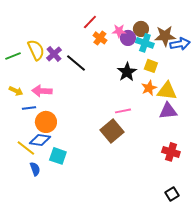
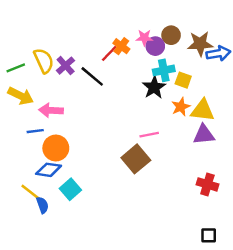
red line: (90, 22) -> (109, 53), moved
cyan cross: (145, 43) -> (164, 70), moved, turned -30
yellow arrow: (16, 91) -> (21, 96), moved, size x1.5
yellow line: (26, 148) -> (32, 193), moved
cyan square: (58, 156) -> (70, 189), turned 30
black square: (172, 194) -> (209, 235), turned 32

